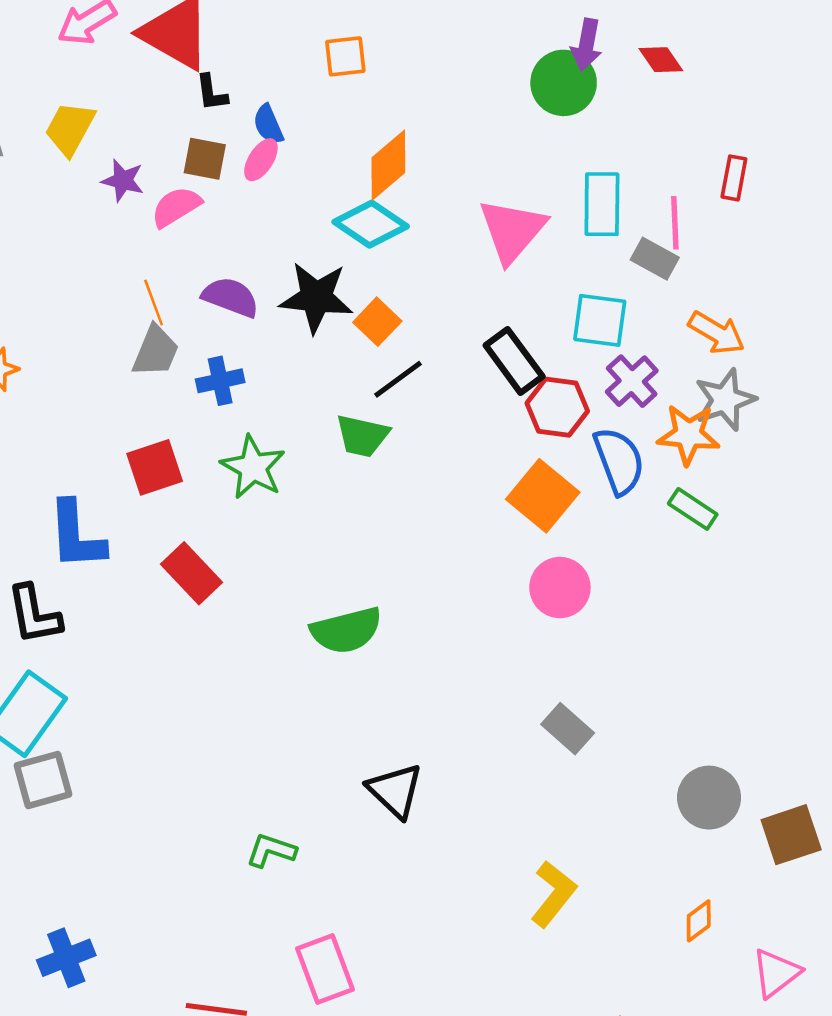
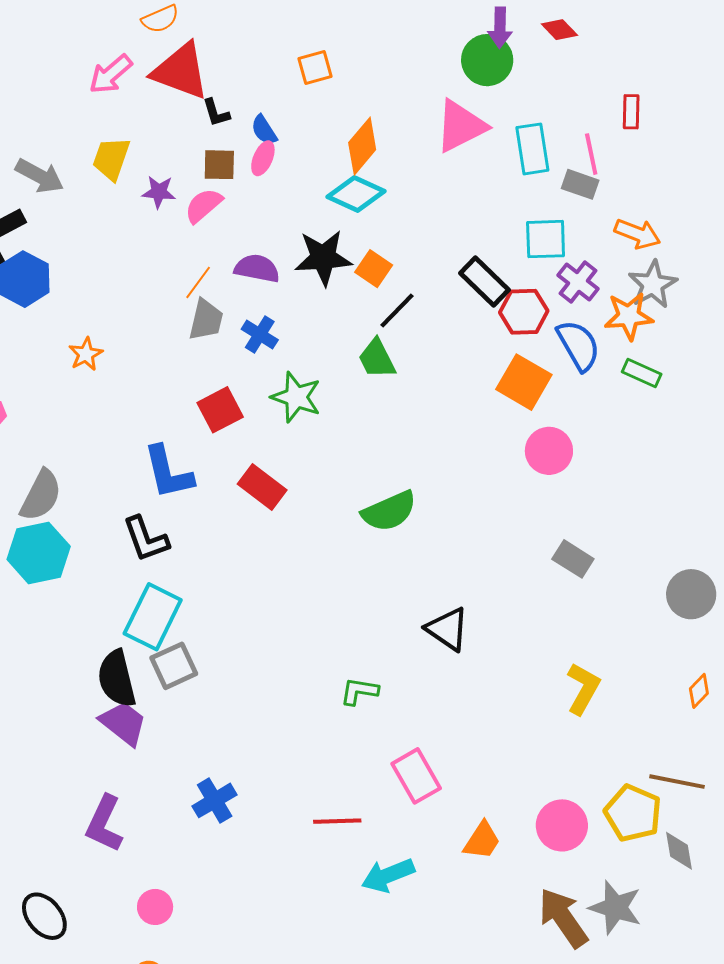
pink triangle: (512, 230) -> (461, 126), moved, turned 32
orange line: (154, 302) -> (198, 282), turned 66
blue cross: (220, 381) -> (260, 334), turned -36
green trapezoid: (362, 436) -> (377, 359), turned 60

